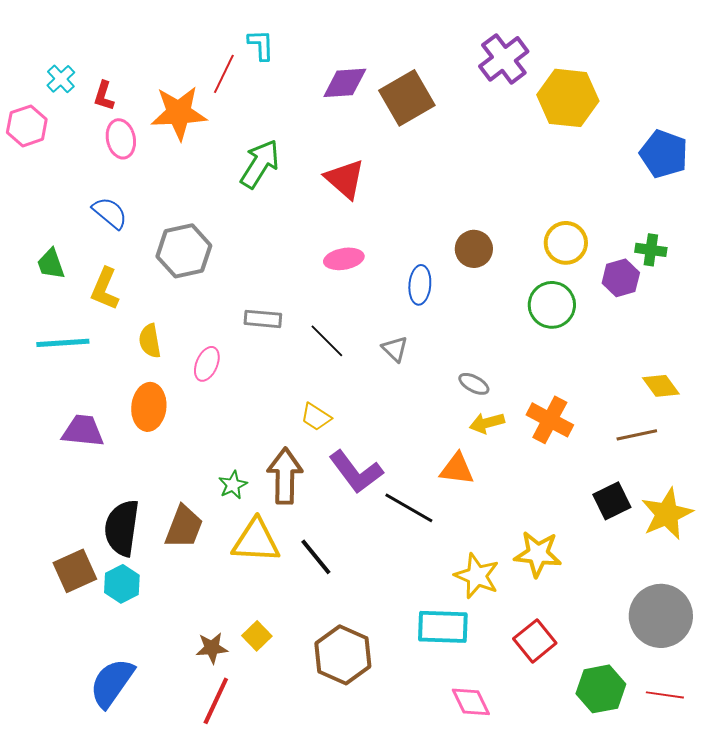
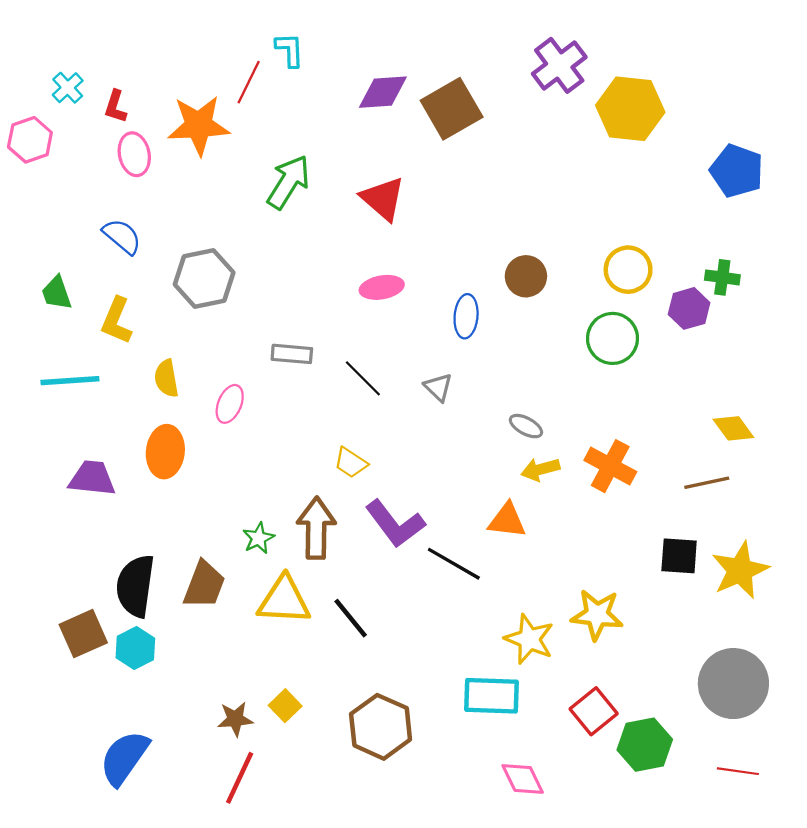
black square: (612, 501) -> (679, 556), turned 30
green hexagon: (601, 689) -> (645, 745), moved

